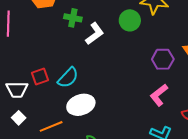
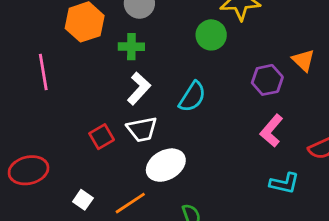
white L-shape: (95, 34) -> (139, 88), moved
cyan semicircle: (68, 78) -> (192, 97), moved
white trapezoid: (17, 90) -> (142, 129), moved

